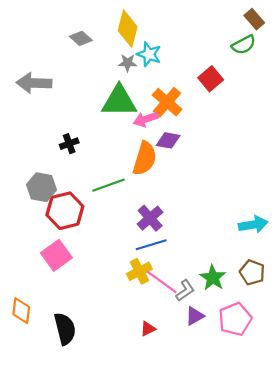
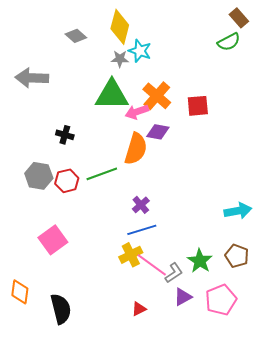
red square: (211, 79) -> (198, 106), moved, turned 35
black cross: (69, 144) -> (65, 135), turned 36
red hexagon: (65, 211) -> (67, 181), moved, size x0.7
purple cross: (150, 218) -> (141, 205), size x0.7

